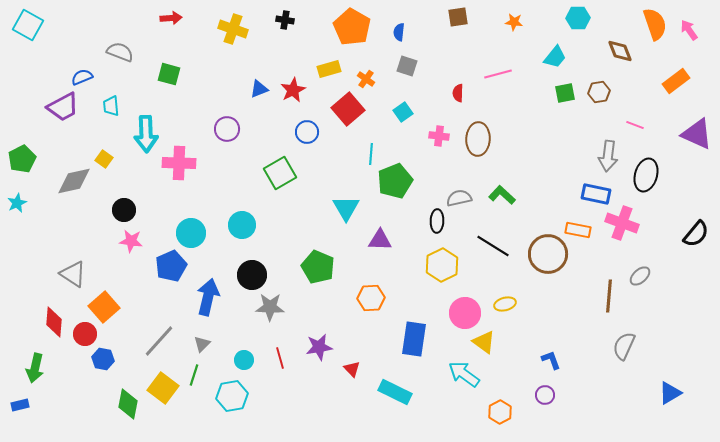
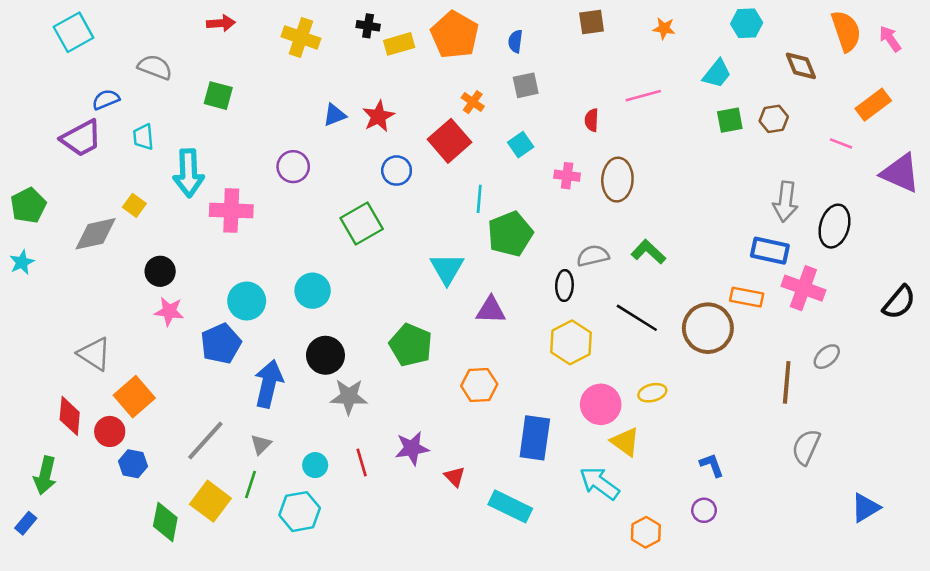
cyan square: (28, 25) -> (74, 32), moved, turned 32
gray square: (407, 66) -> (526, 85), turned -30
yellow rectangle: (329, 69) -> (399, 44), moved
pink line: (635, 125) -> (841, 143), moved
blue rectangle: (20, 405) -> (26, 523), turned -36

